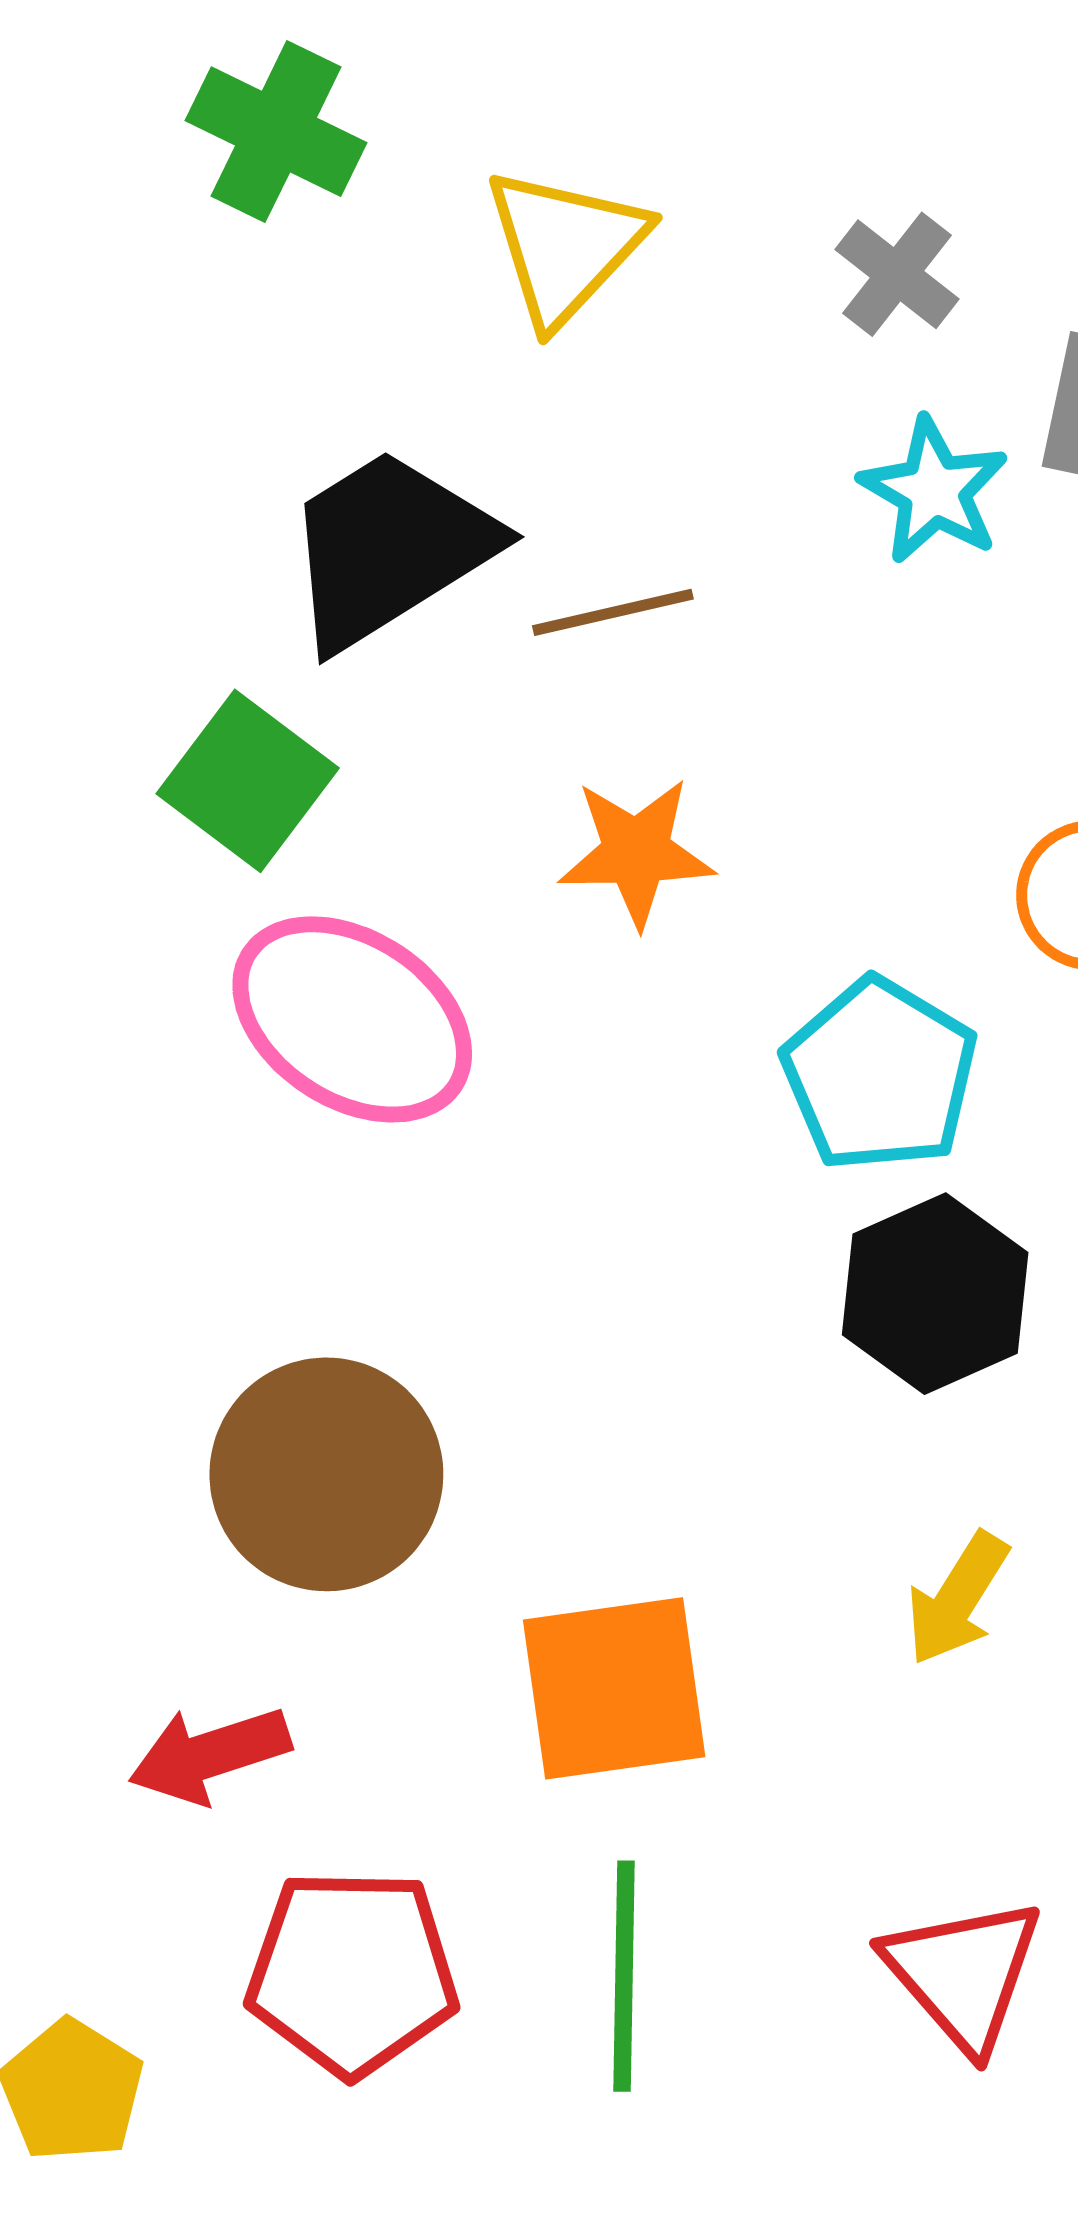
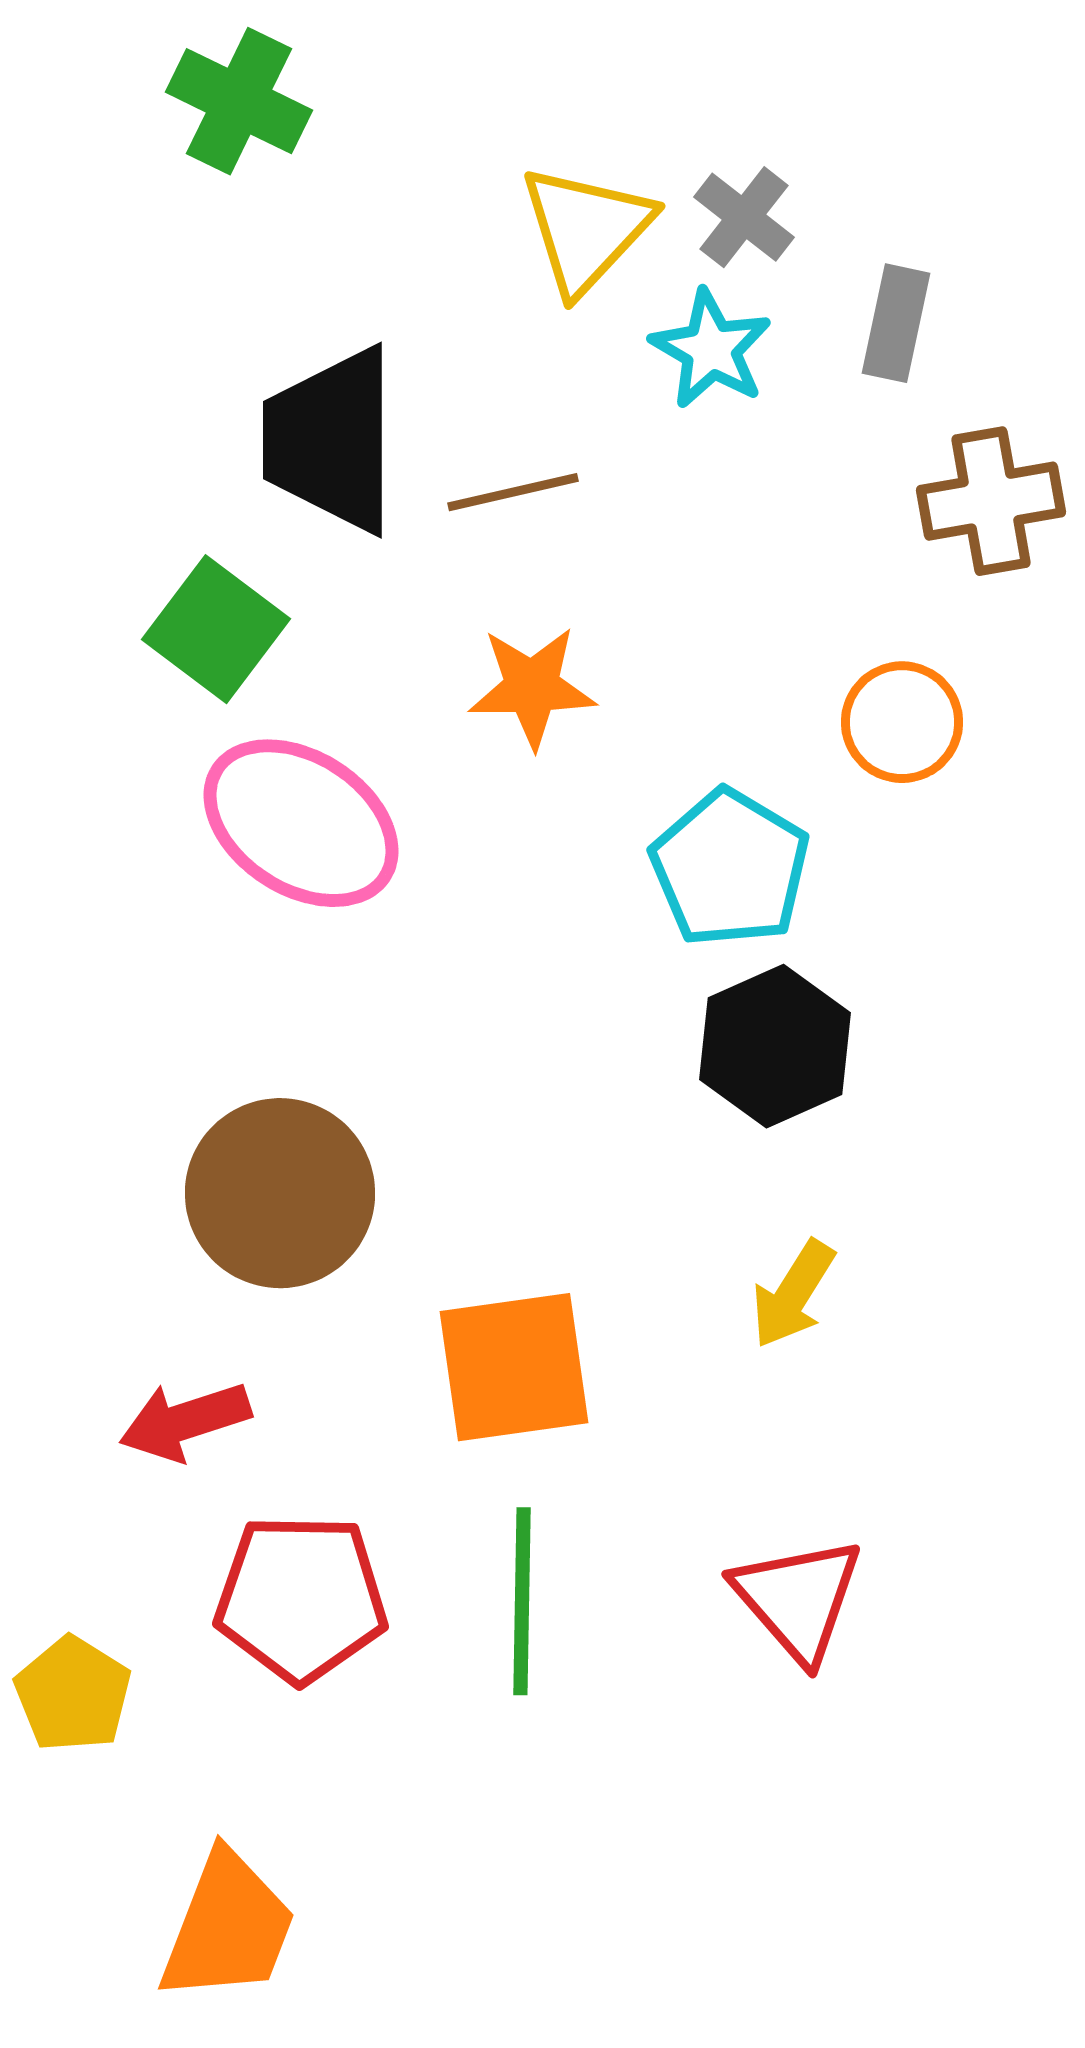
yellow triangle: (565, 246) -> (586, 229), moved
cyan star: (934, 491) -> (711, 349), moved
black trapezoid: (389, 548) -> (331, 440), turned -58

